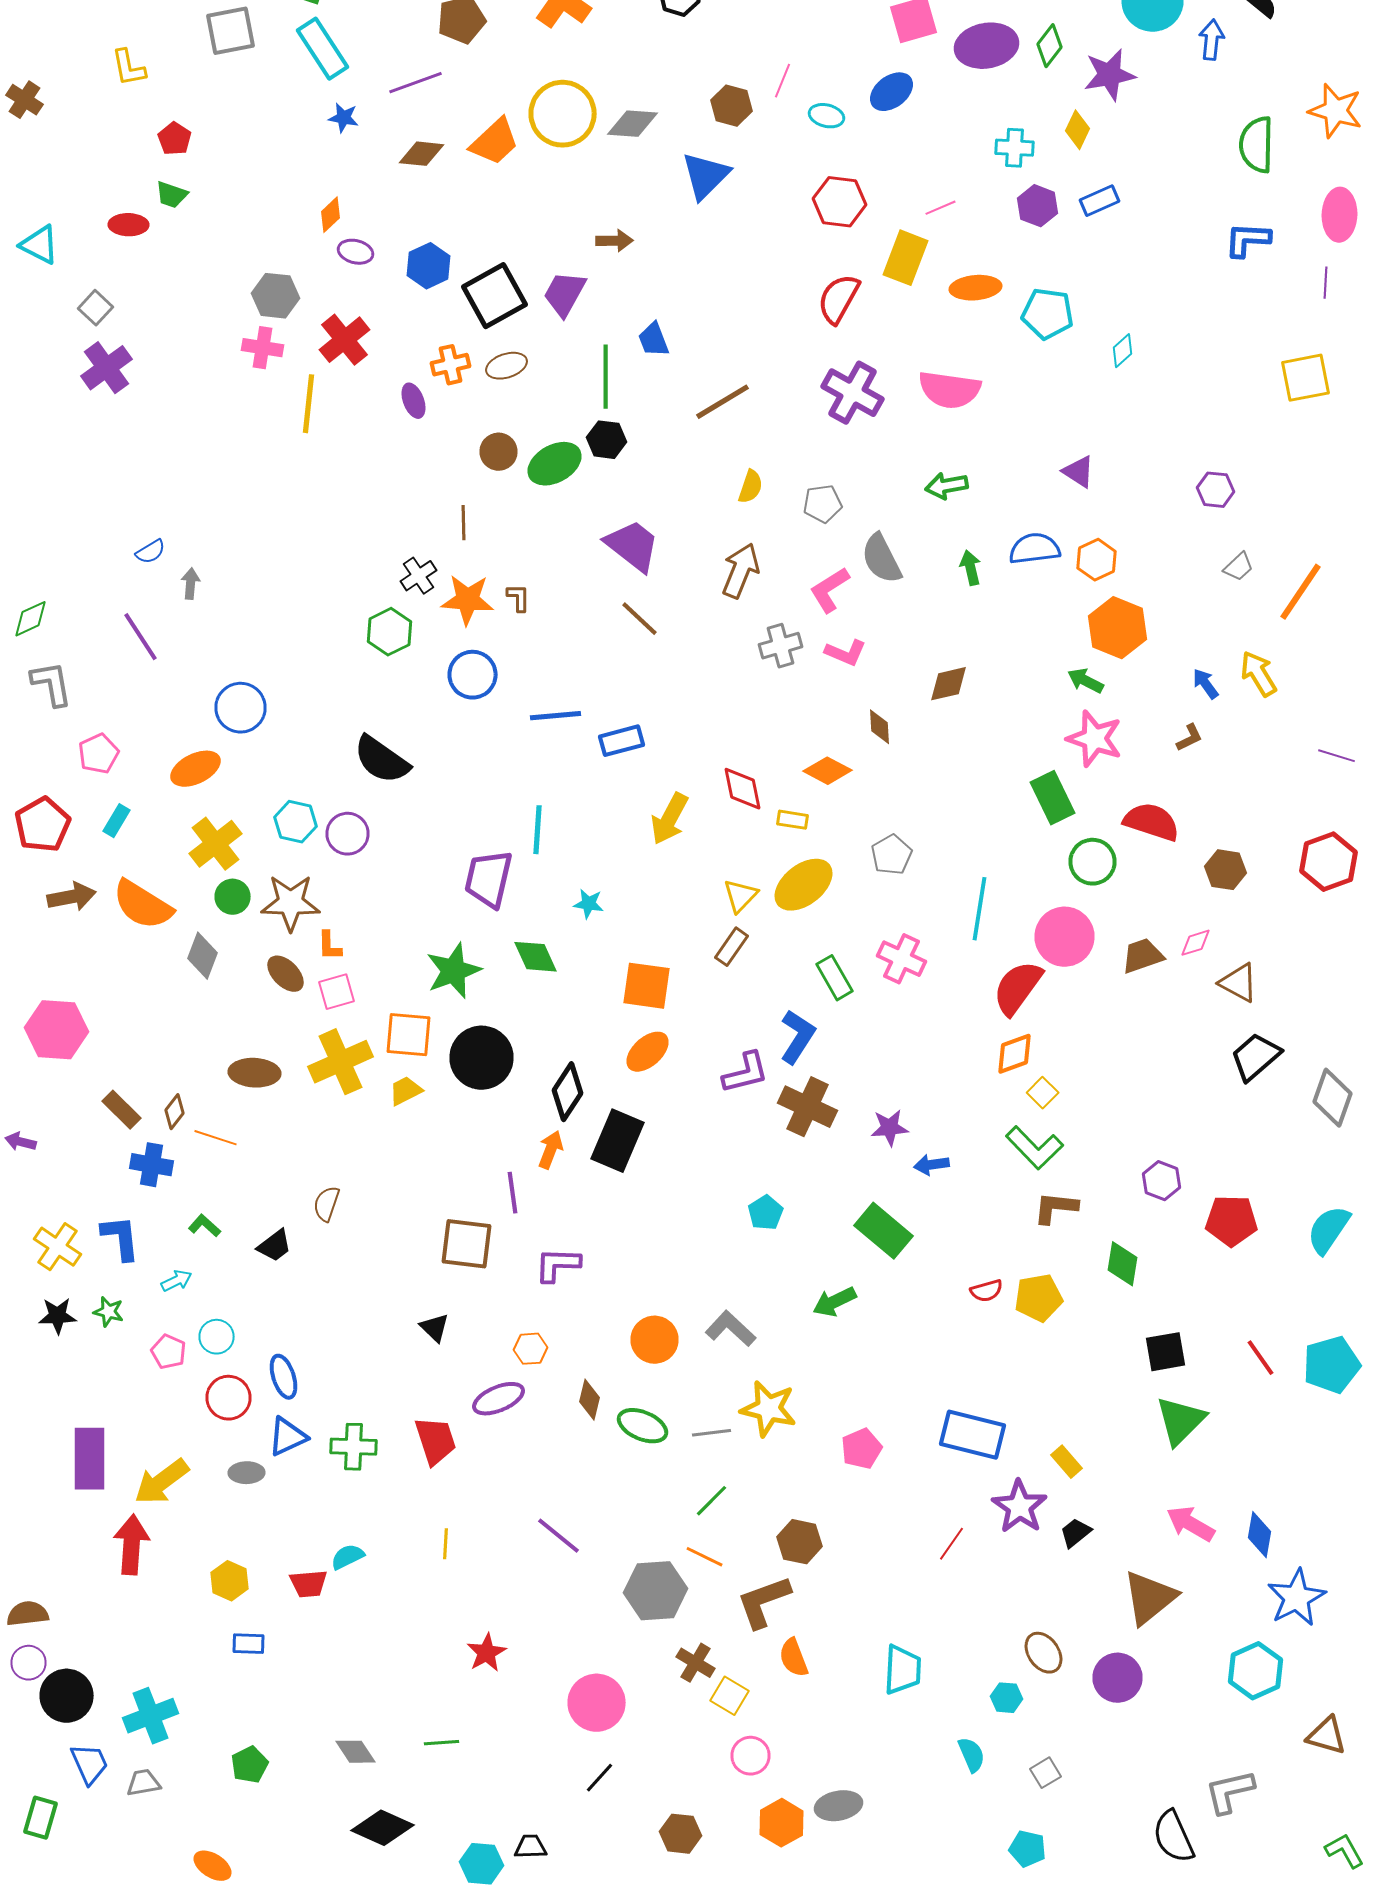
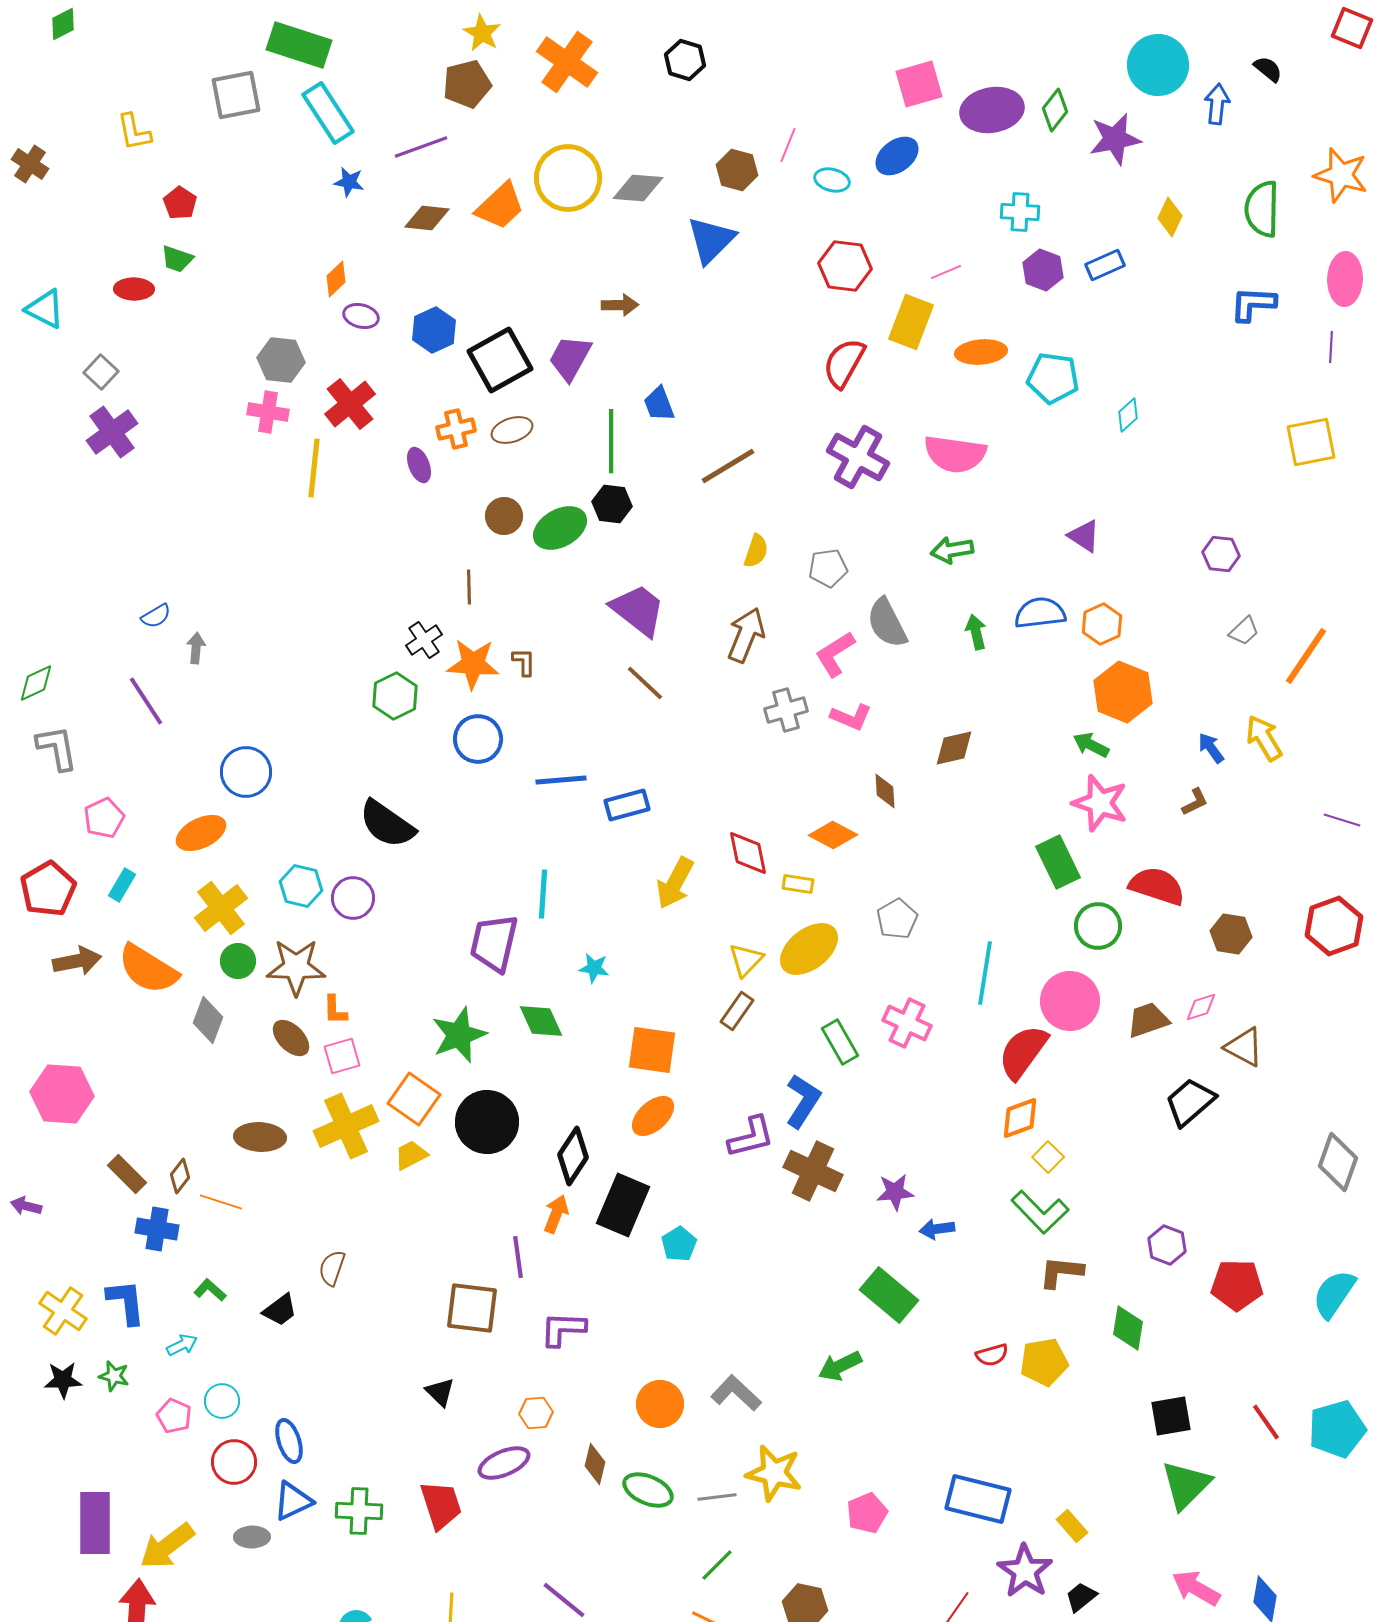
yellow diamond: (1078, 130) -> (1170, 217), moved
orange square: (408, 1035) -> (414, 1099), turned 30
black trapezoid: (1256, 1057) -> (1190, 1102), moved
cyan pentagon: (766, 1213) -> (679, 1244), moved

